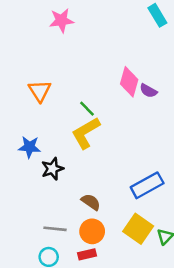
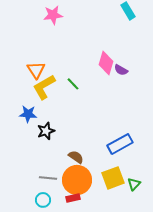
yellow L-shape: (86, 133) -> (44, 87), moved
yellow square: (138, 229) -> (113, 178), turned 35
orange circle: (92, 231) -> (77, 180), size x1.5

